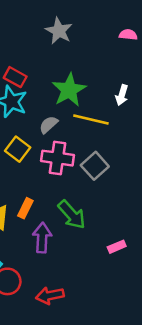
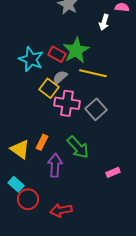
red rectangle: (15, 77) -> (57, 54), moved
white arrow: (122, 95) -> (104, 22), moved
yellow square: (18, 149) -> (49, 88), moved

